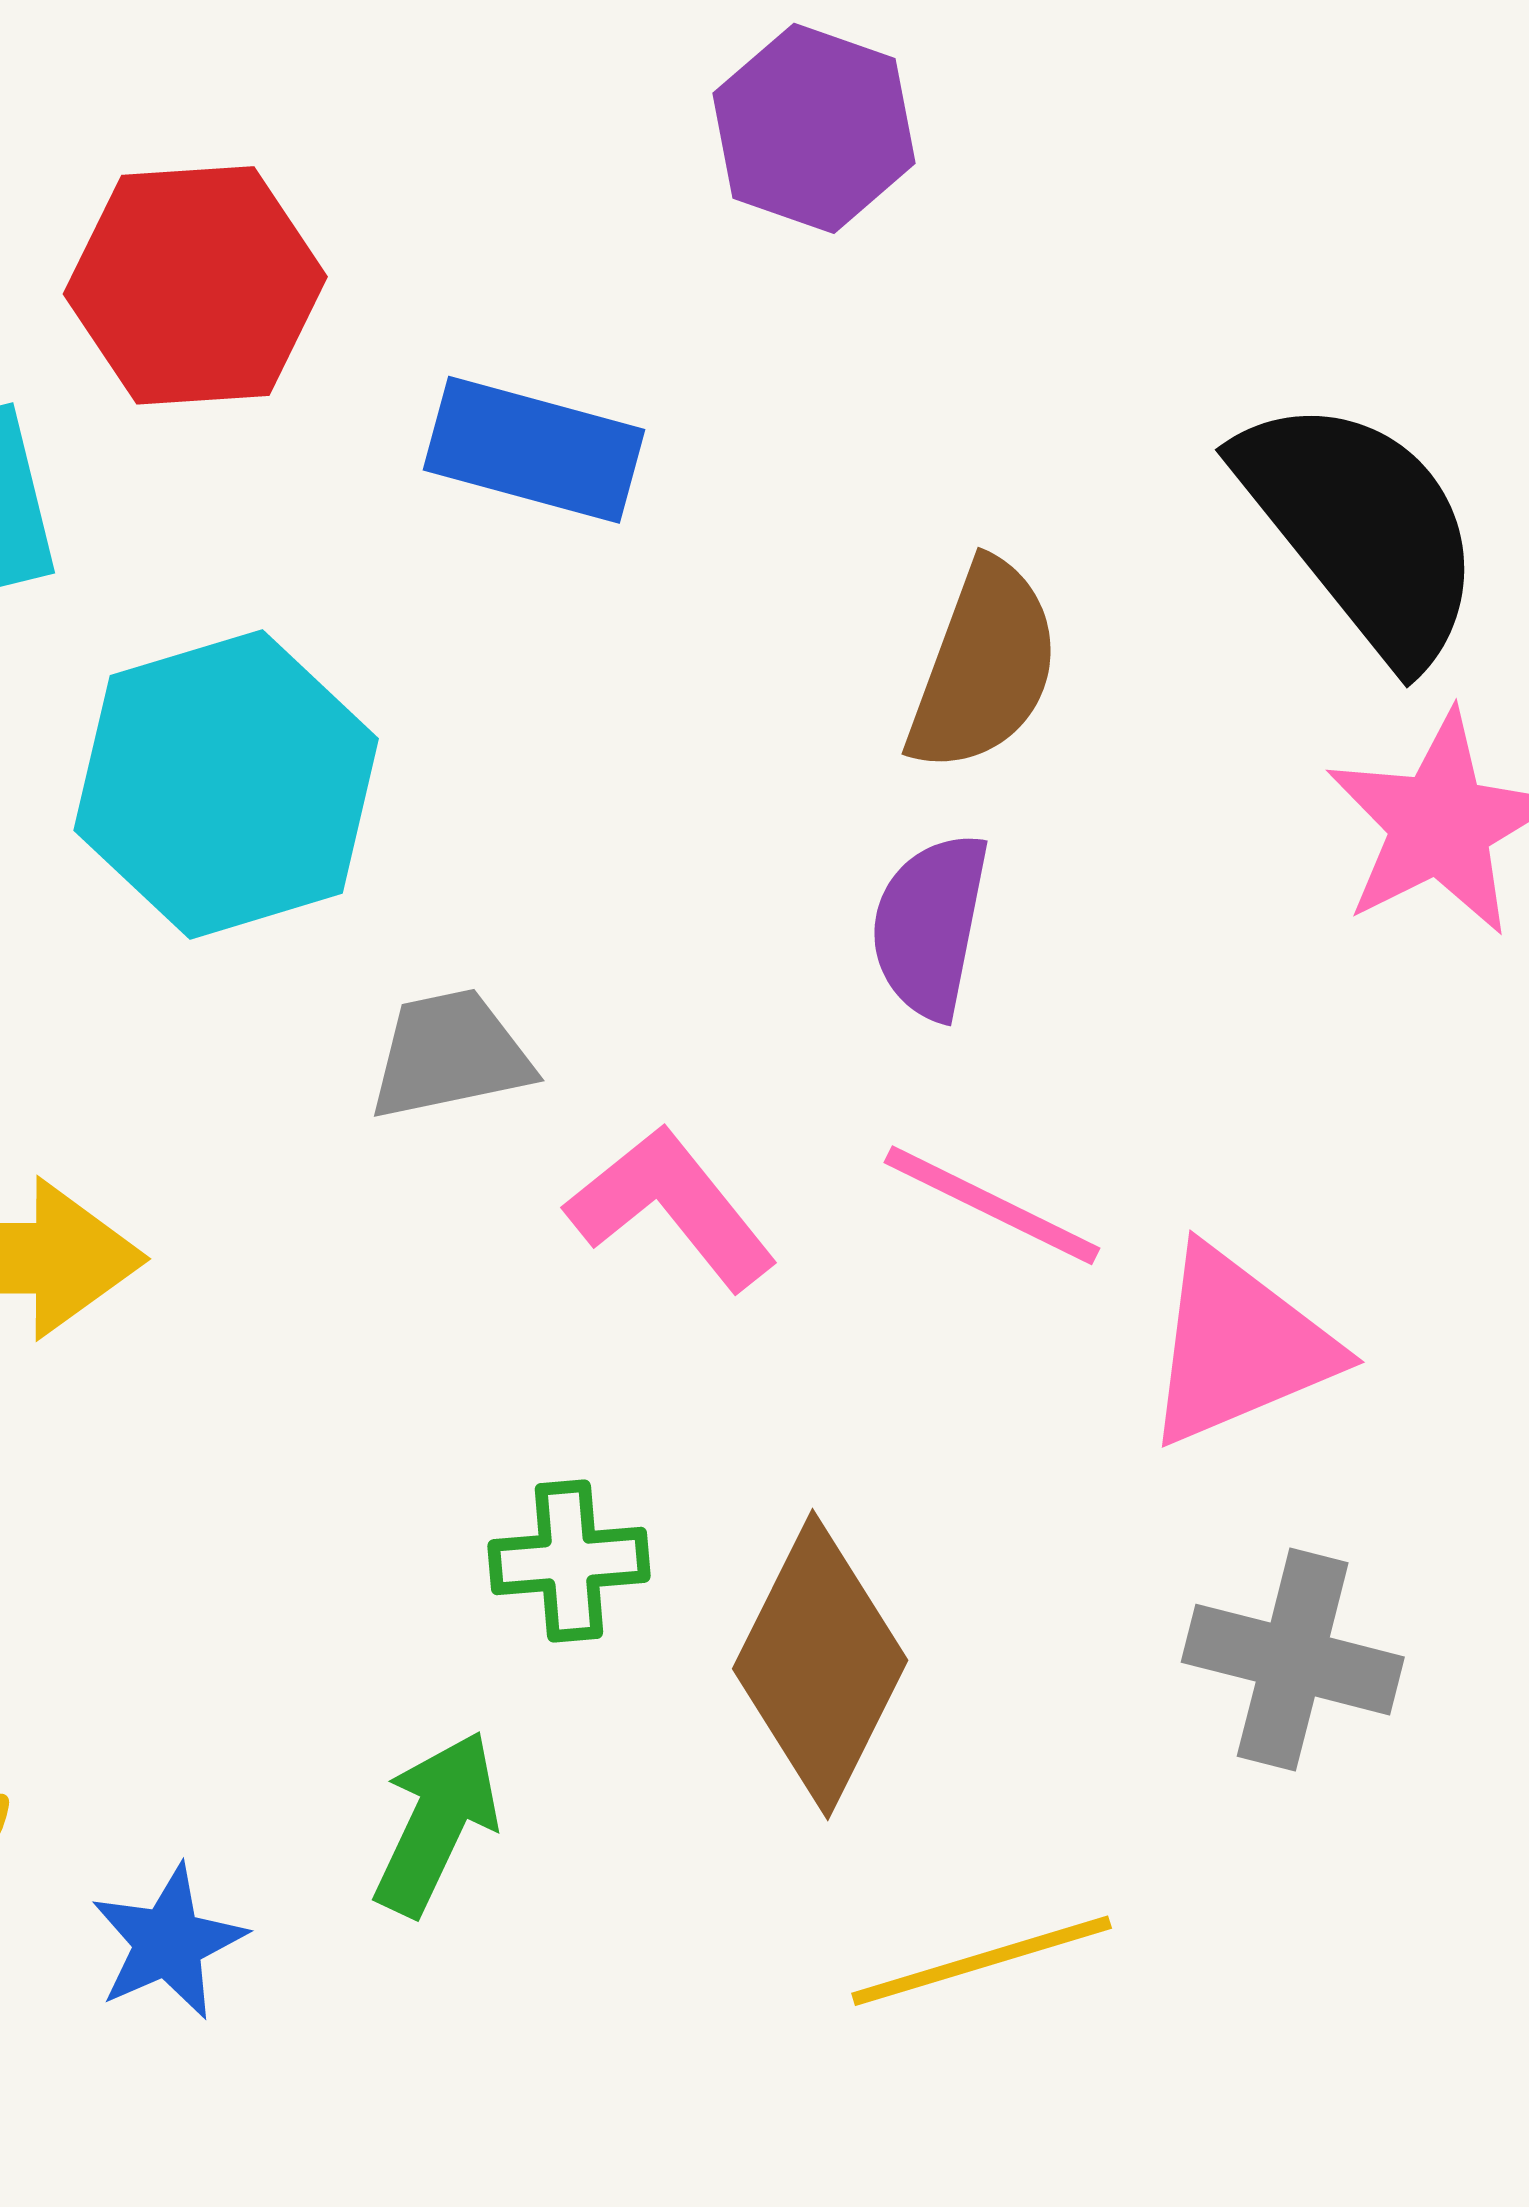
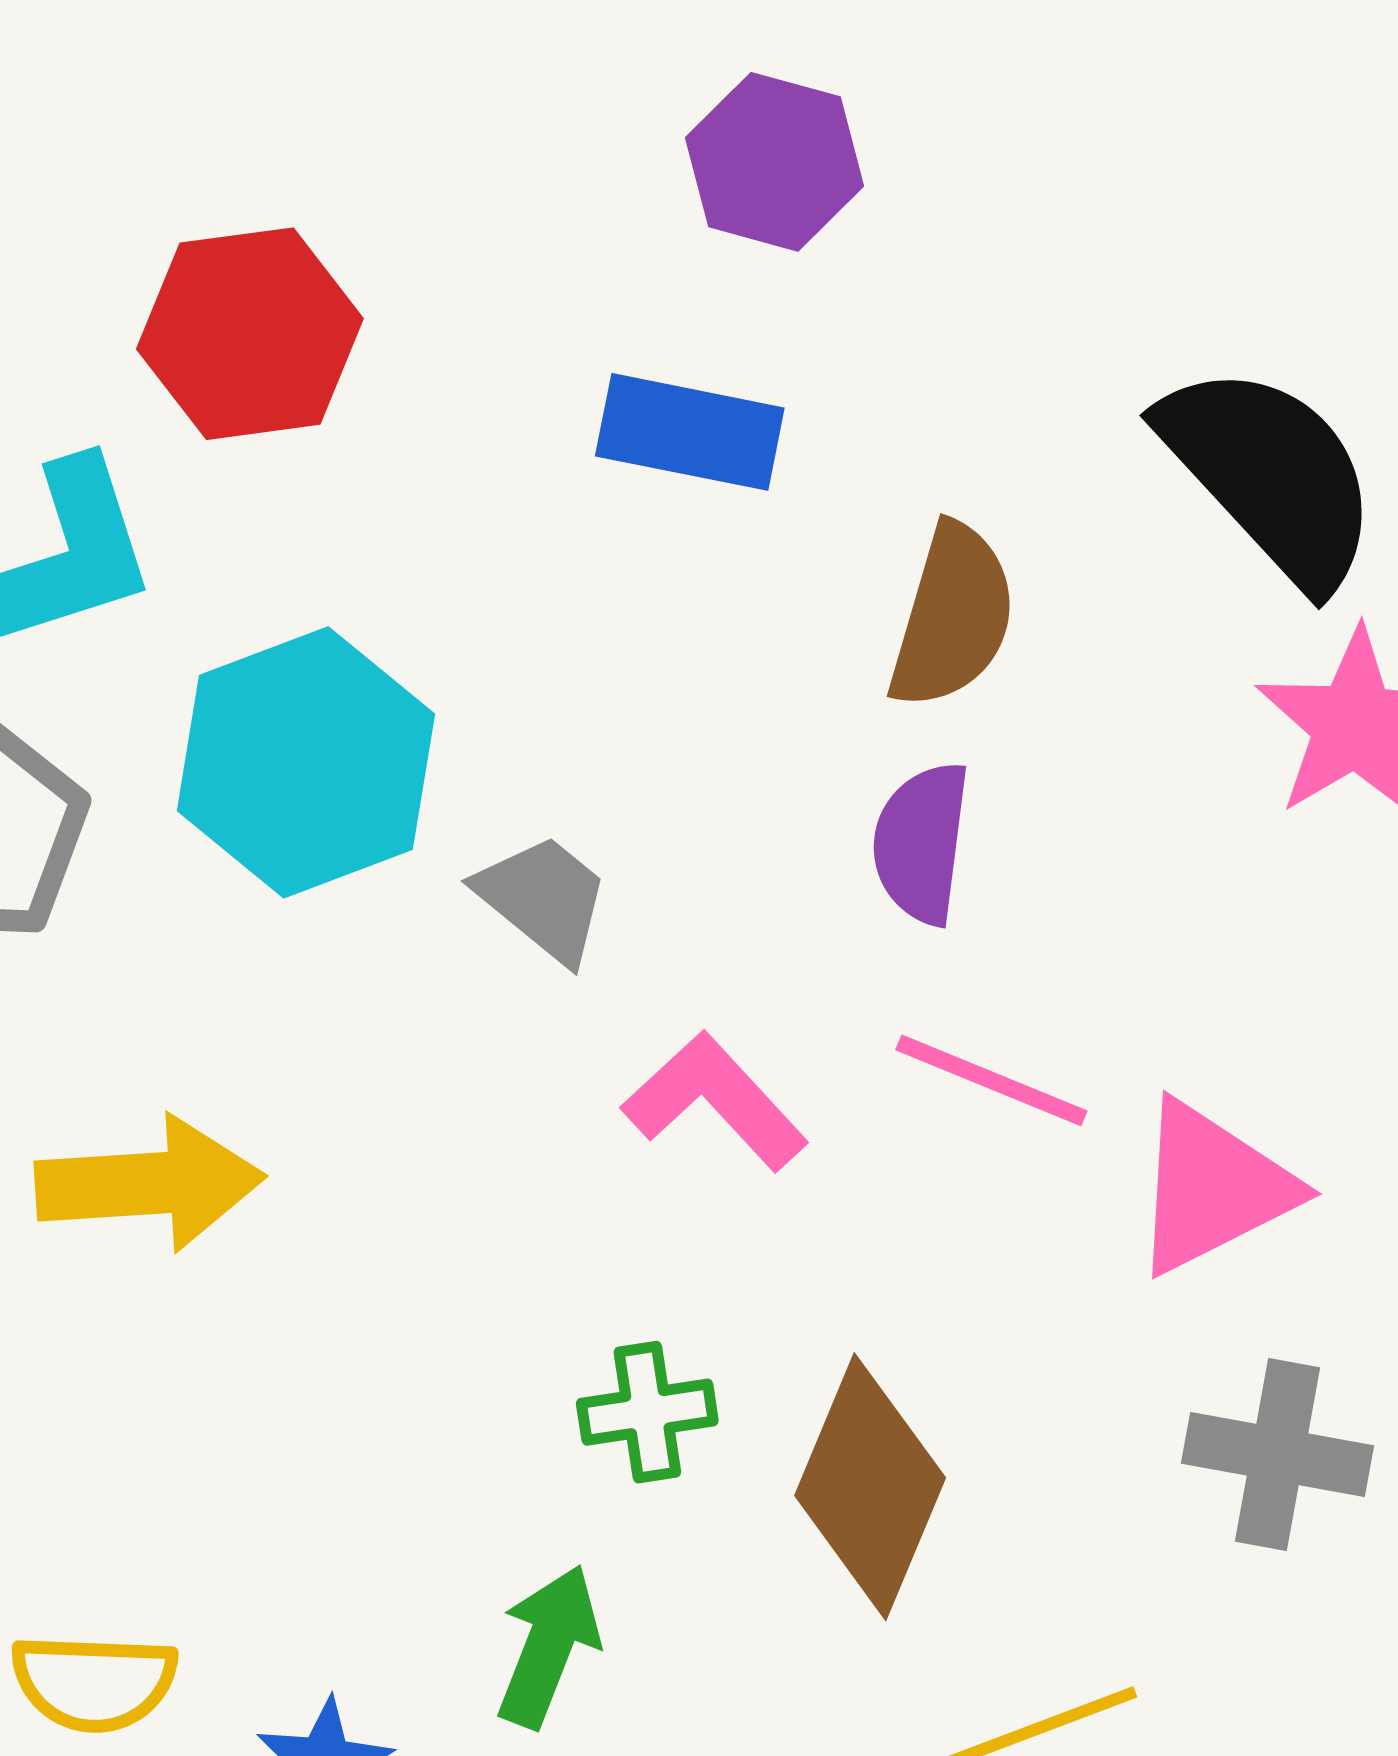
blue rectangle: (534, 450) -> (690, 432), moved
gray trapezoid: (450, 1055) -> (543, 898), moved, turned 55

